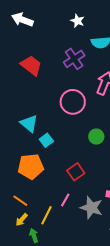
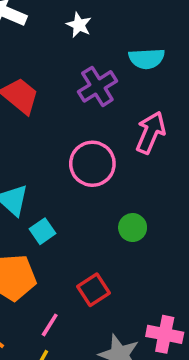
white star: (77, 21) -> (79, 25), moved
pink line: (65, 200) -> (50, 325), moved

